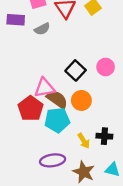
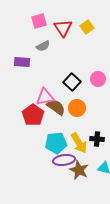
purple rectangle: (16, 20) -> (22, 62), moved
cyan pentagon: (57, 120) -> (56, 143), moved
yellow arrow: (84, 141) -> (79, 143), size x1.5
purple ellipse: (53, 160) -> (64, 160), moved

